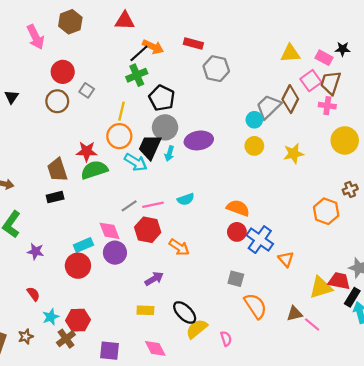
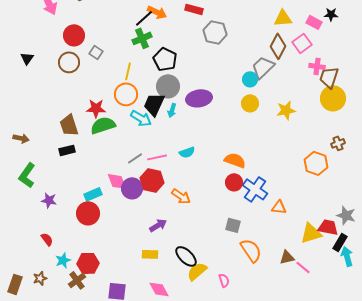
brown trapezoid: (331, 83) -> (329, 77), moved
brown diamond: (290, 99) -> (278, 46), moved
purple circle: (115, 253) -> (132, 188), moved
orange triangle: (286, 259) -> (279, 207), turned -42

